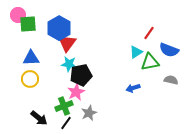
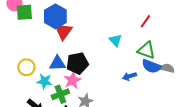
blue semicircle: (169, 50) -> (151, 66), moved
cyan triangle: (136, 52) -> (115, 40), moved, turned -40
blue triangle: (31, 58) -> (57, 63), moved
green triangle: (150, 62) -> (146, 50), turned 30
cyan star: (69, 64) -> (44, 81), moved

